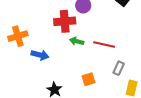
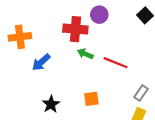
blue arrow: (40, 55) -> (41, 62), turned 114
gray rectangle: (119, 68) -> (141, 93), moved

